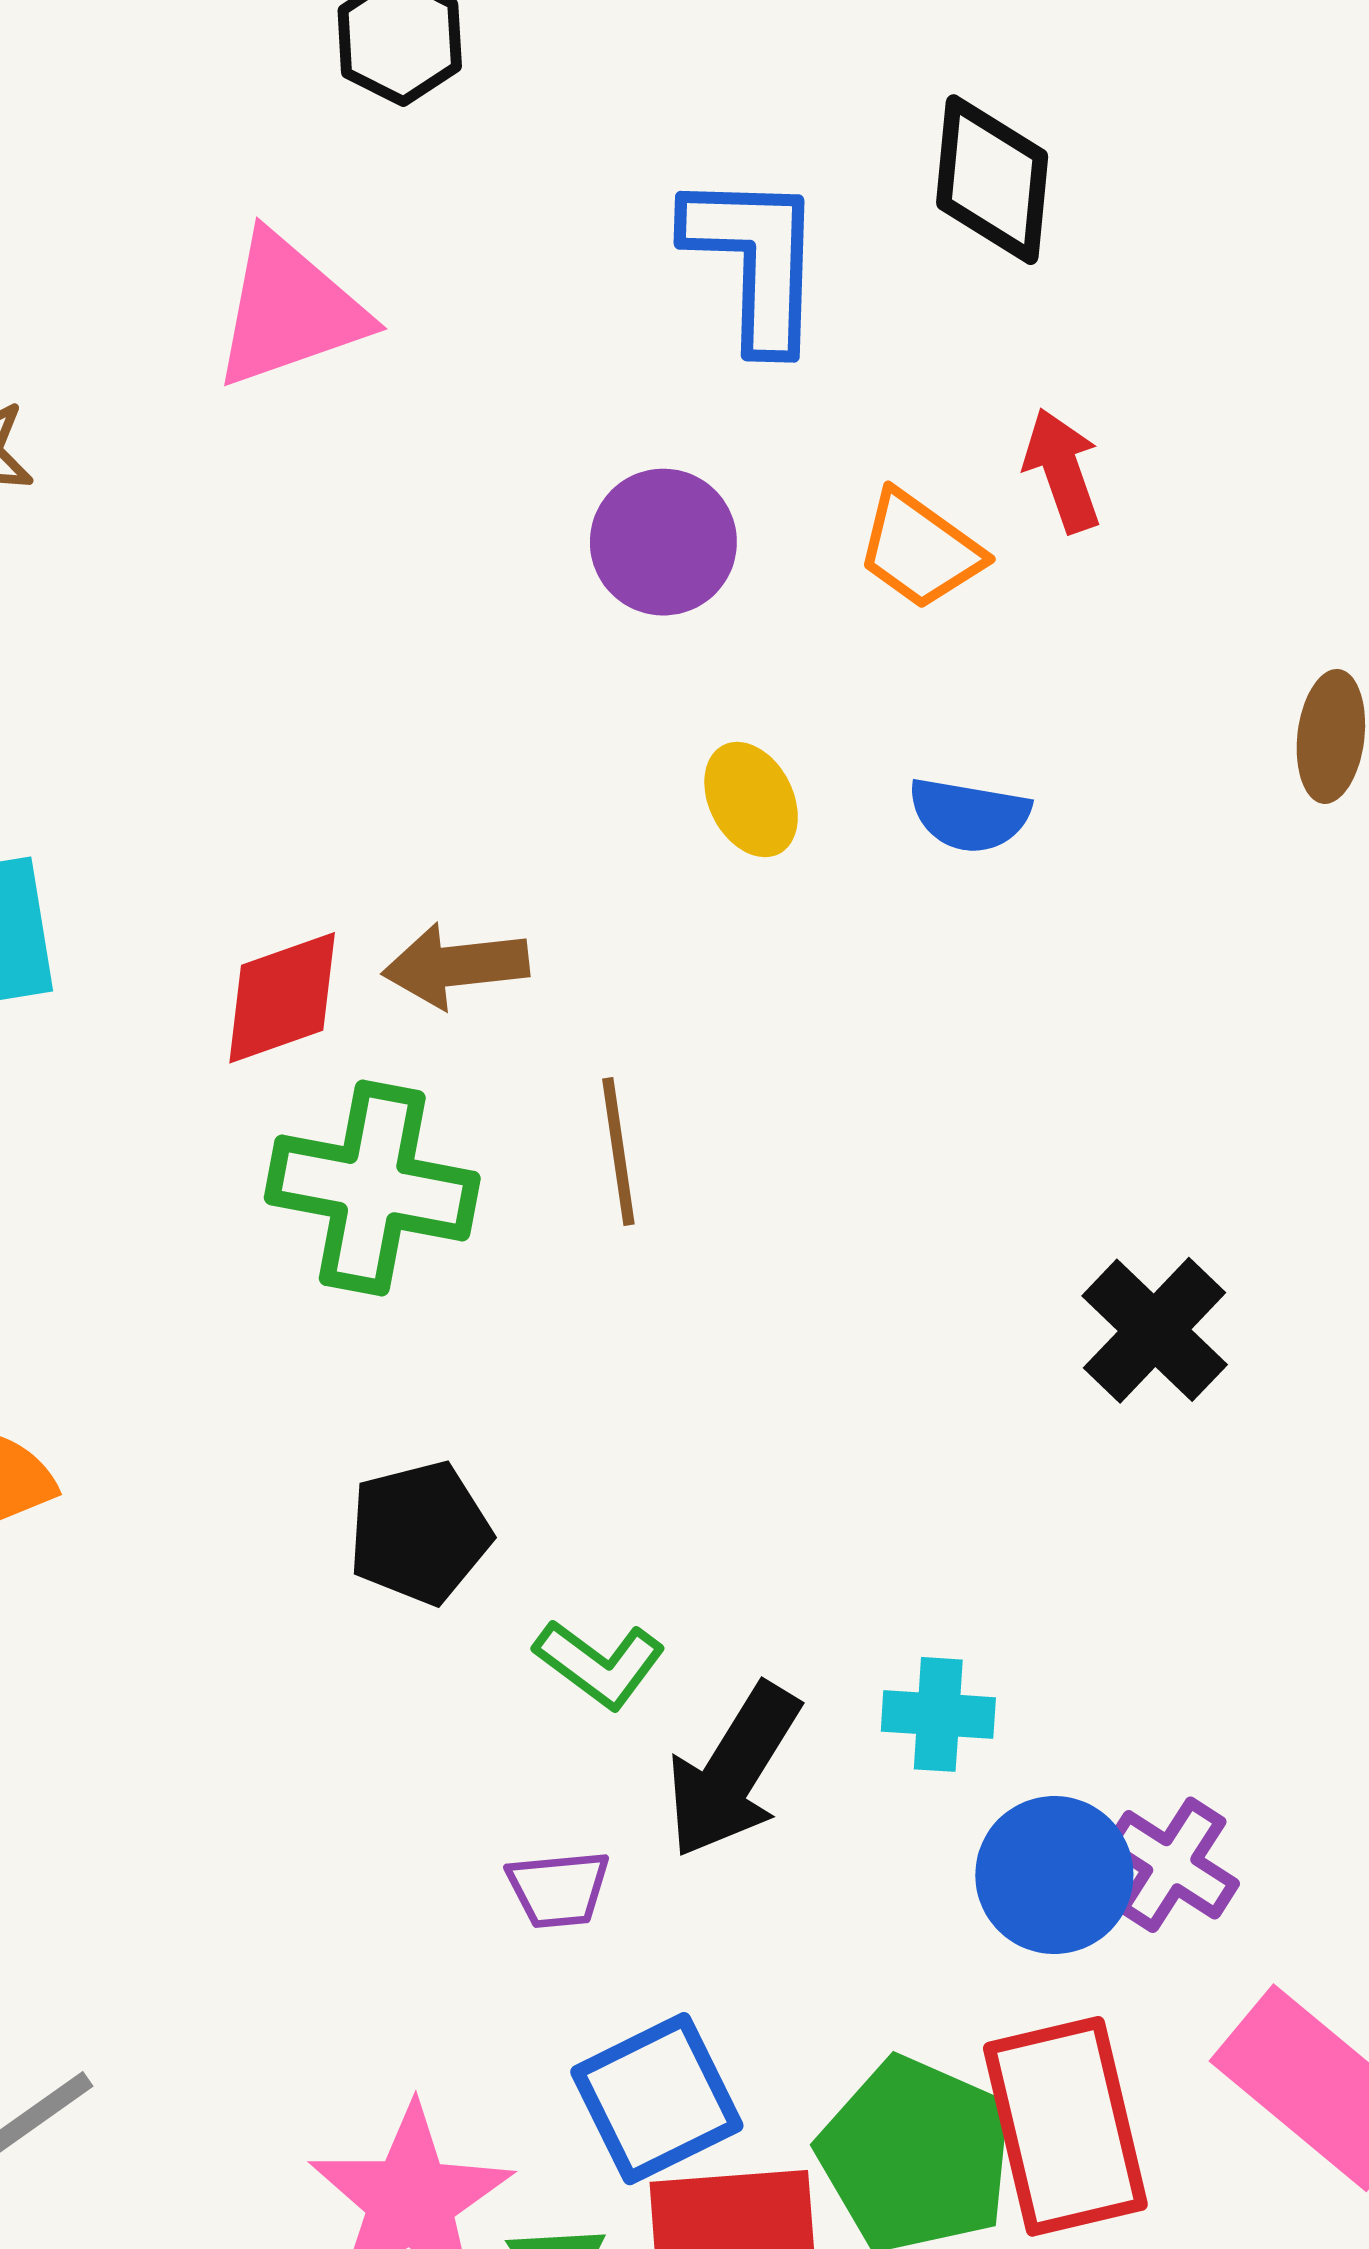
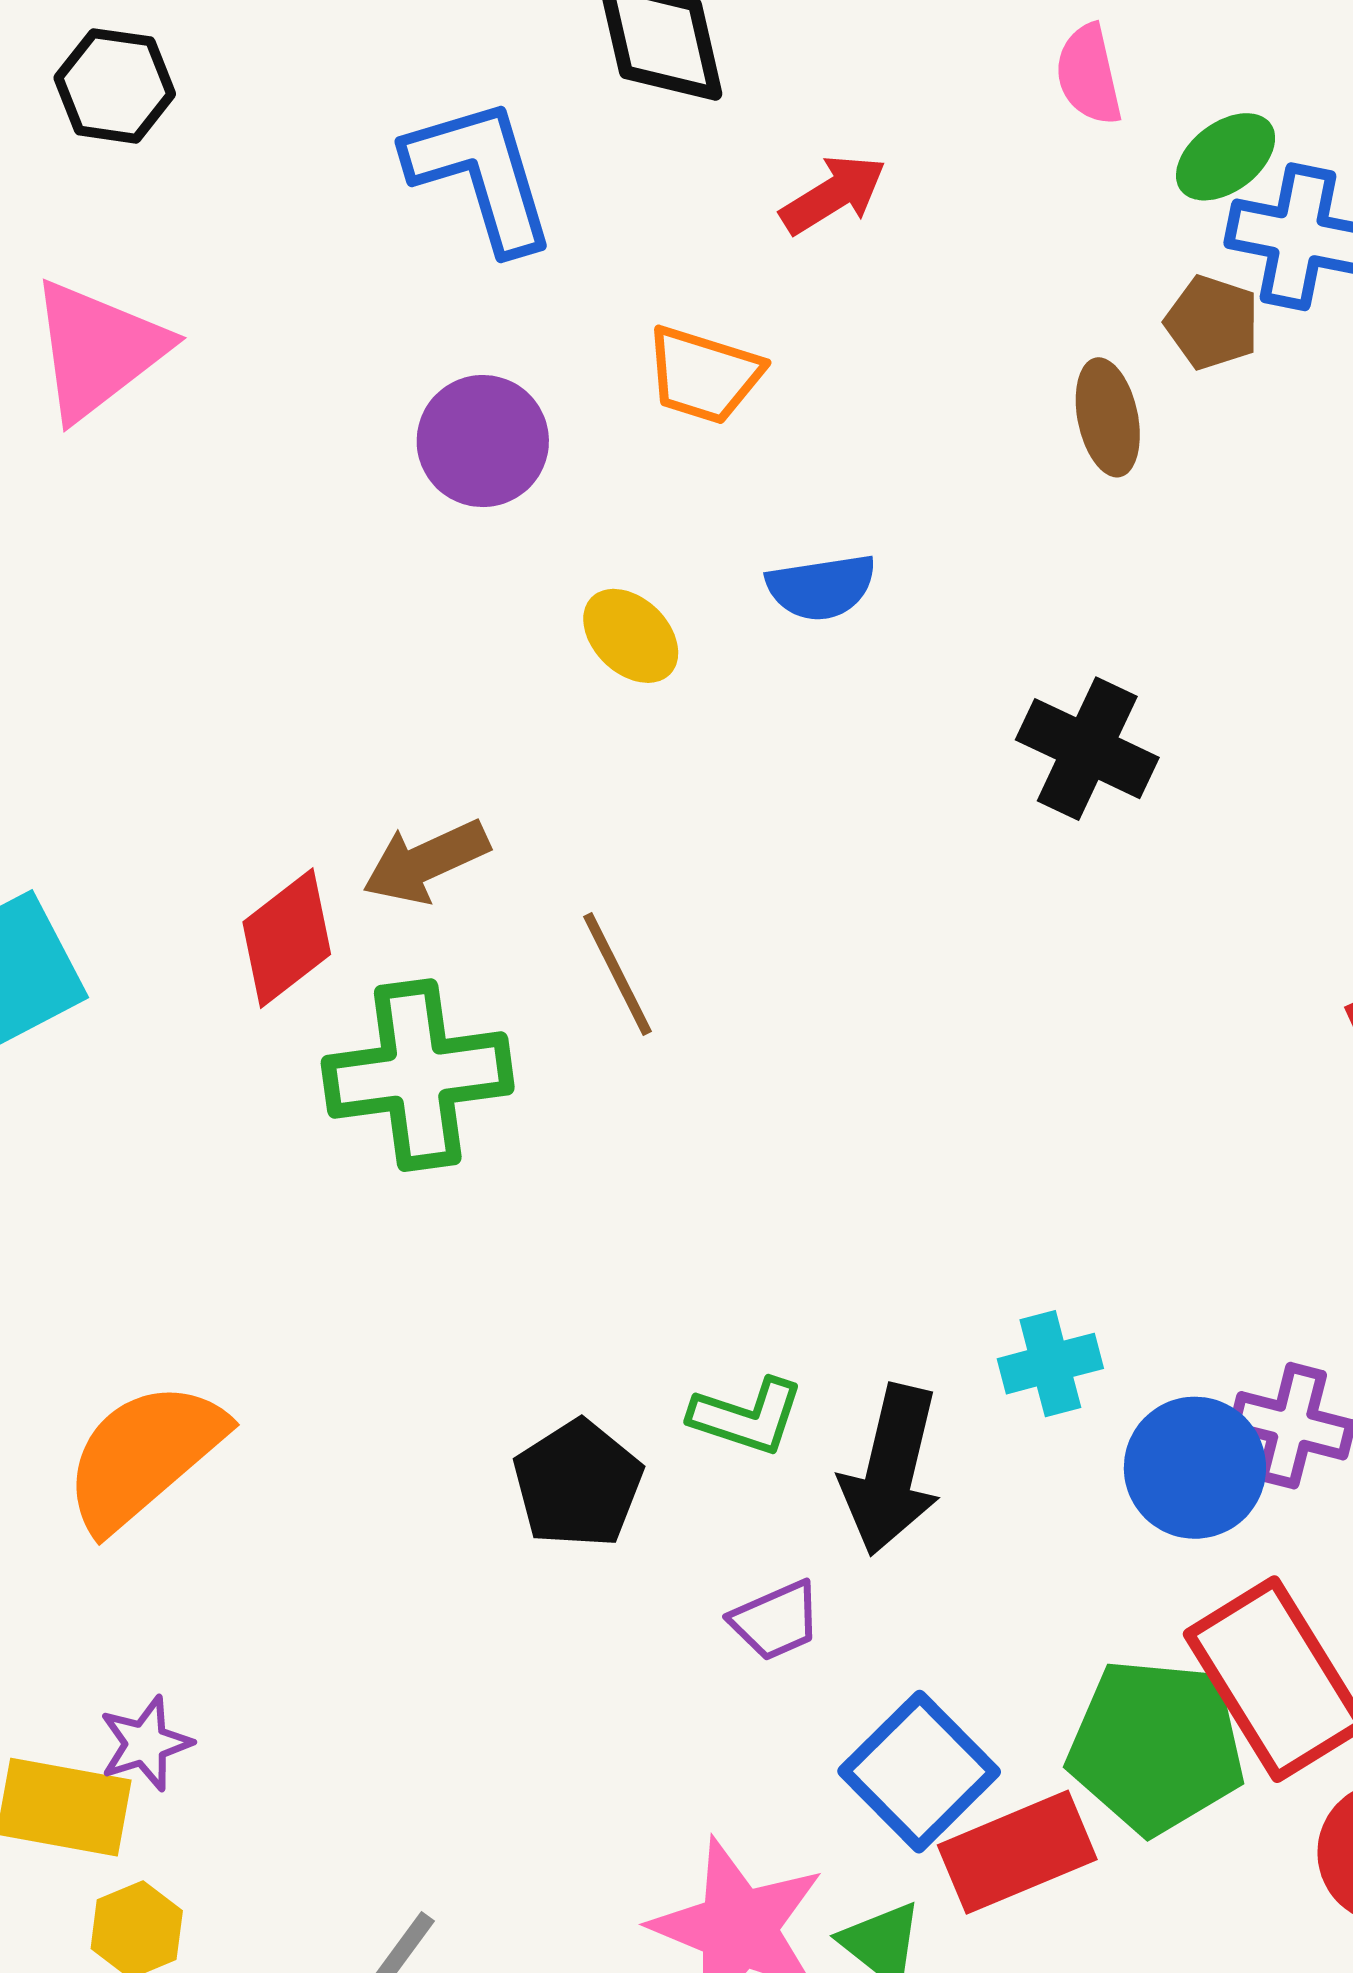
red arrow: (1062, 470) -> (833, 194), moved, turned 96
black cross: (1155, 1330) -> (1087, 749), moved
black pentagon: (420, 1533) -> (578, 1484), moved

